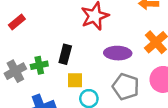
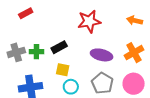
black rectangle: (65, 54) -> (59, 47), turned 35

